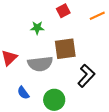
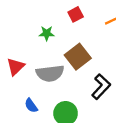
brown square: (65, 49) -> (78, 57), turned -30

